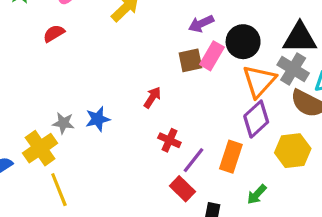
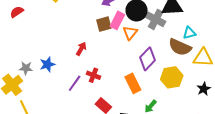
gray cross: (293, 69) -> (156, 19), moved
orange triangle: (259, 81) -> (130, 33), moved, size x0.7
orange rectangle: (231, 157) -> (133, 83), turned -42
purple line: (193, 160) -> (75, 83), moved

